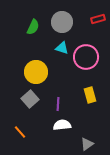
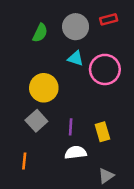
red rectangle: (98, 19) -> (109, 19), moved
yellow rectangle: (90, 95) -> (102, 132), moved
orange line: (20, 132) -> (24, 161), turned 48

